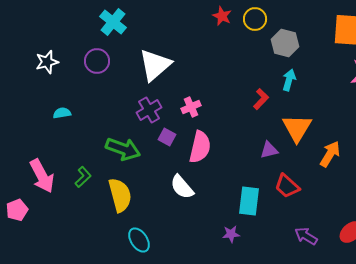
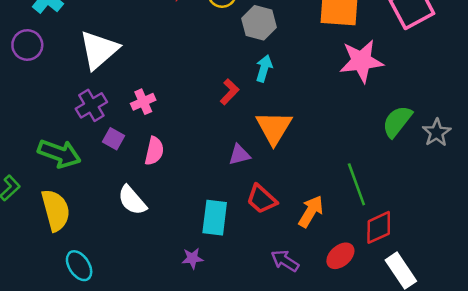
pink semicircle: (200, 147) -> (154, 151), size x0.7
orange arrow: (330, 154) -> (311, 211), moved

